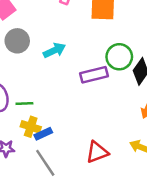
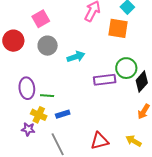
yellow cross: (31, 127) -> (39, 115), moved
blue rectangle: (43, 134) -> (63, 114), moved

